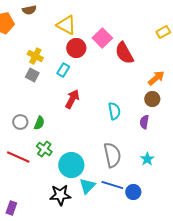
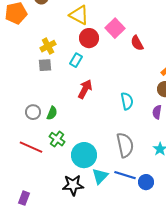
red semicircle: (124, 53) -> (137, 43), size x0.7
yellow cross: (35, 56) -> (48, 46), turned 35
gray square: (32, 75) -> (45, 65), turned -32

